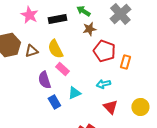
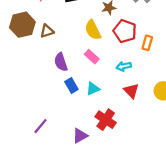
yellow semicircle: (55, 49) -> (93, 30), moved
pink rectangle: (62, 69) -> (92, 57), moved
cyan triangle: (74, 93) -> (93, 89), moved

